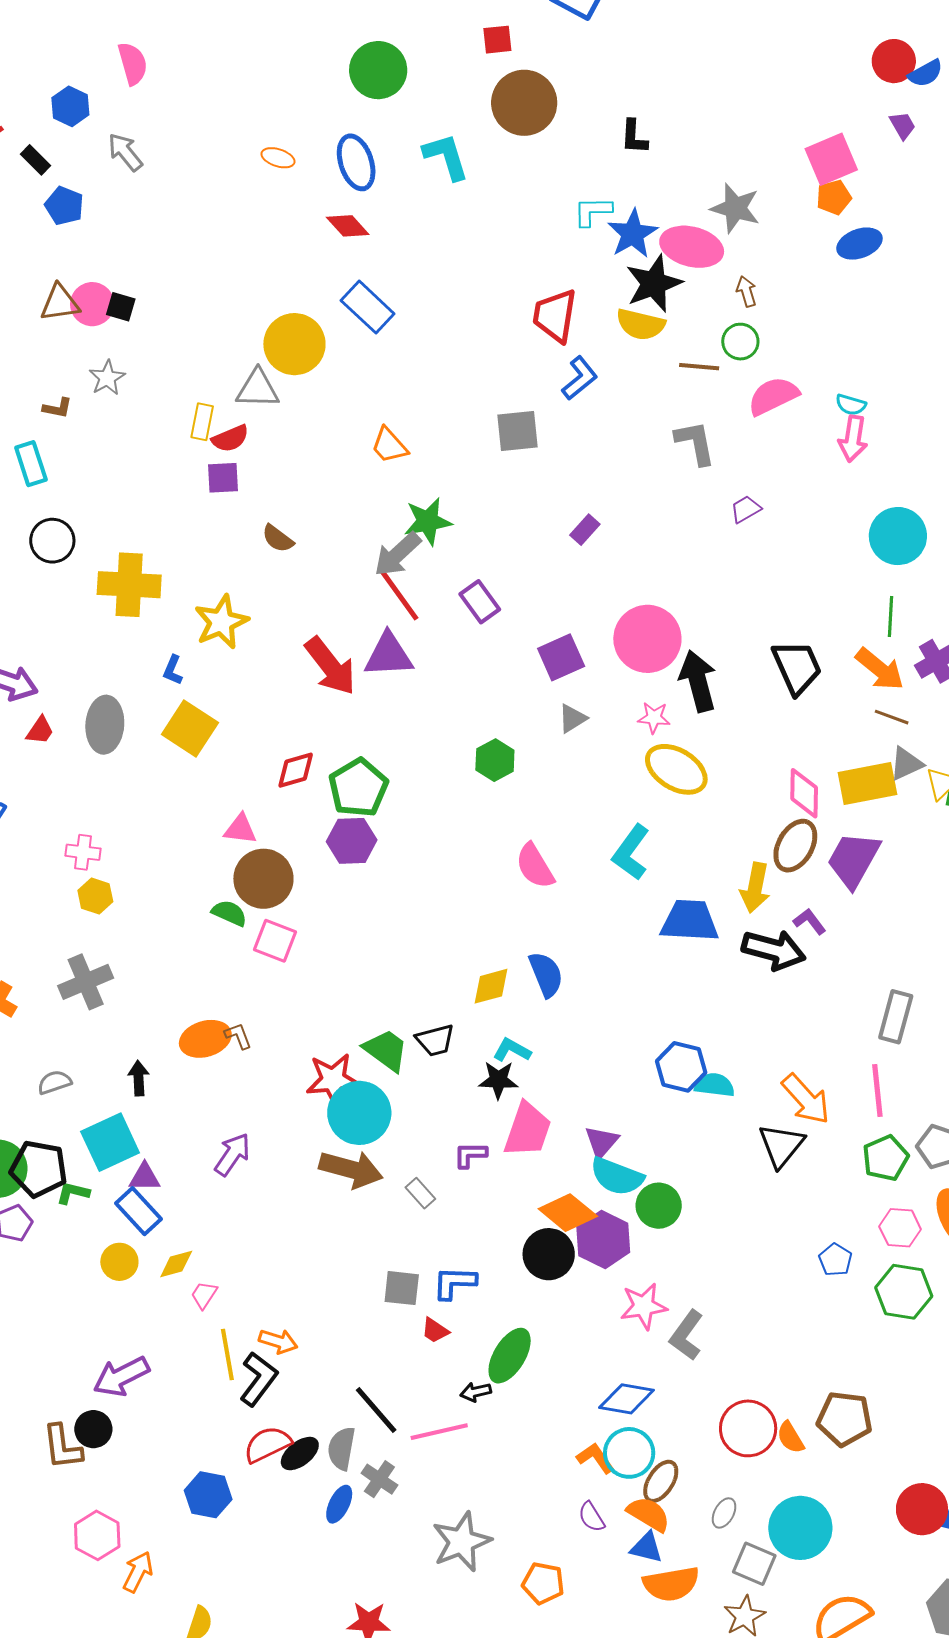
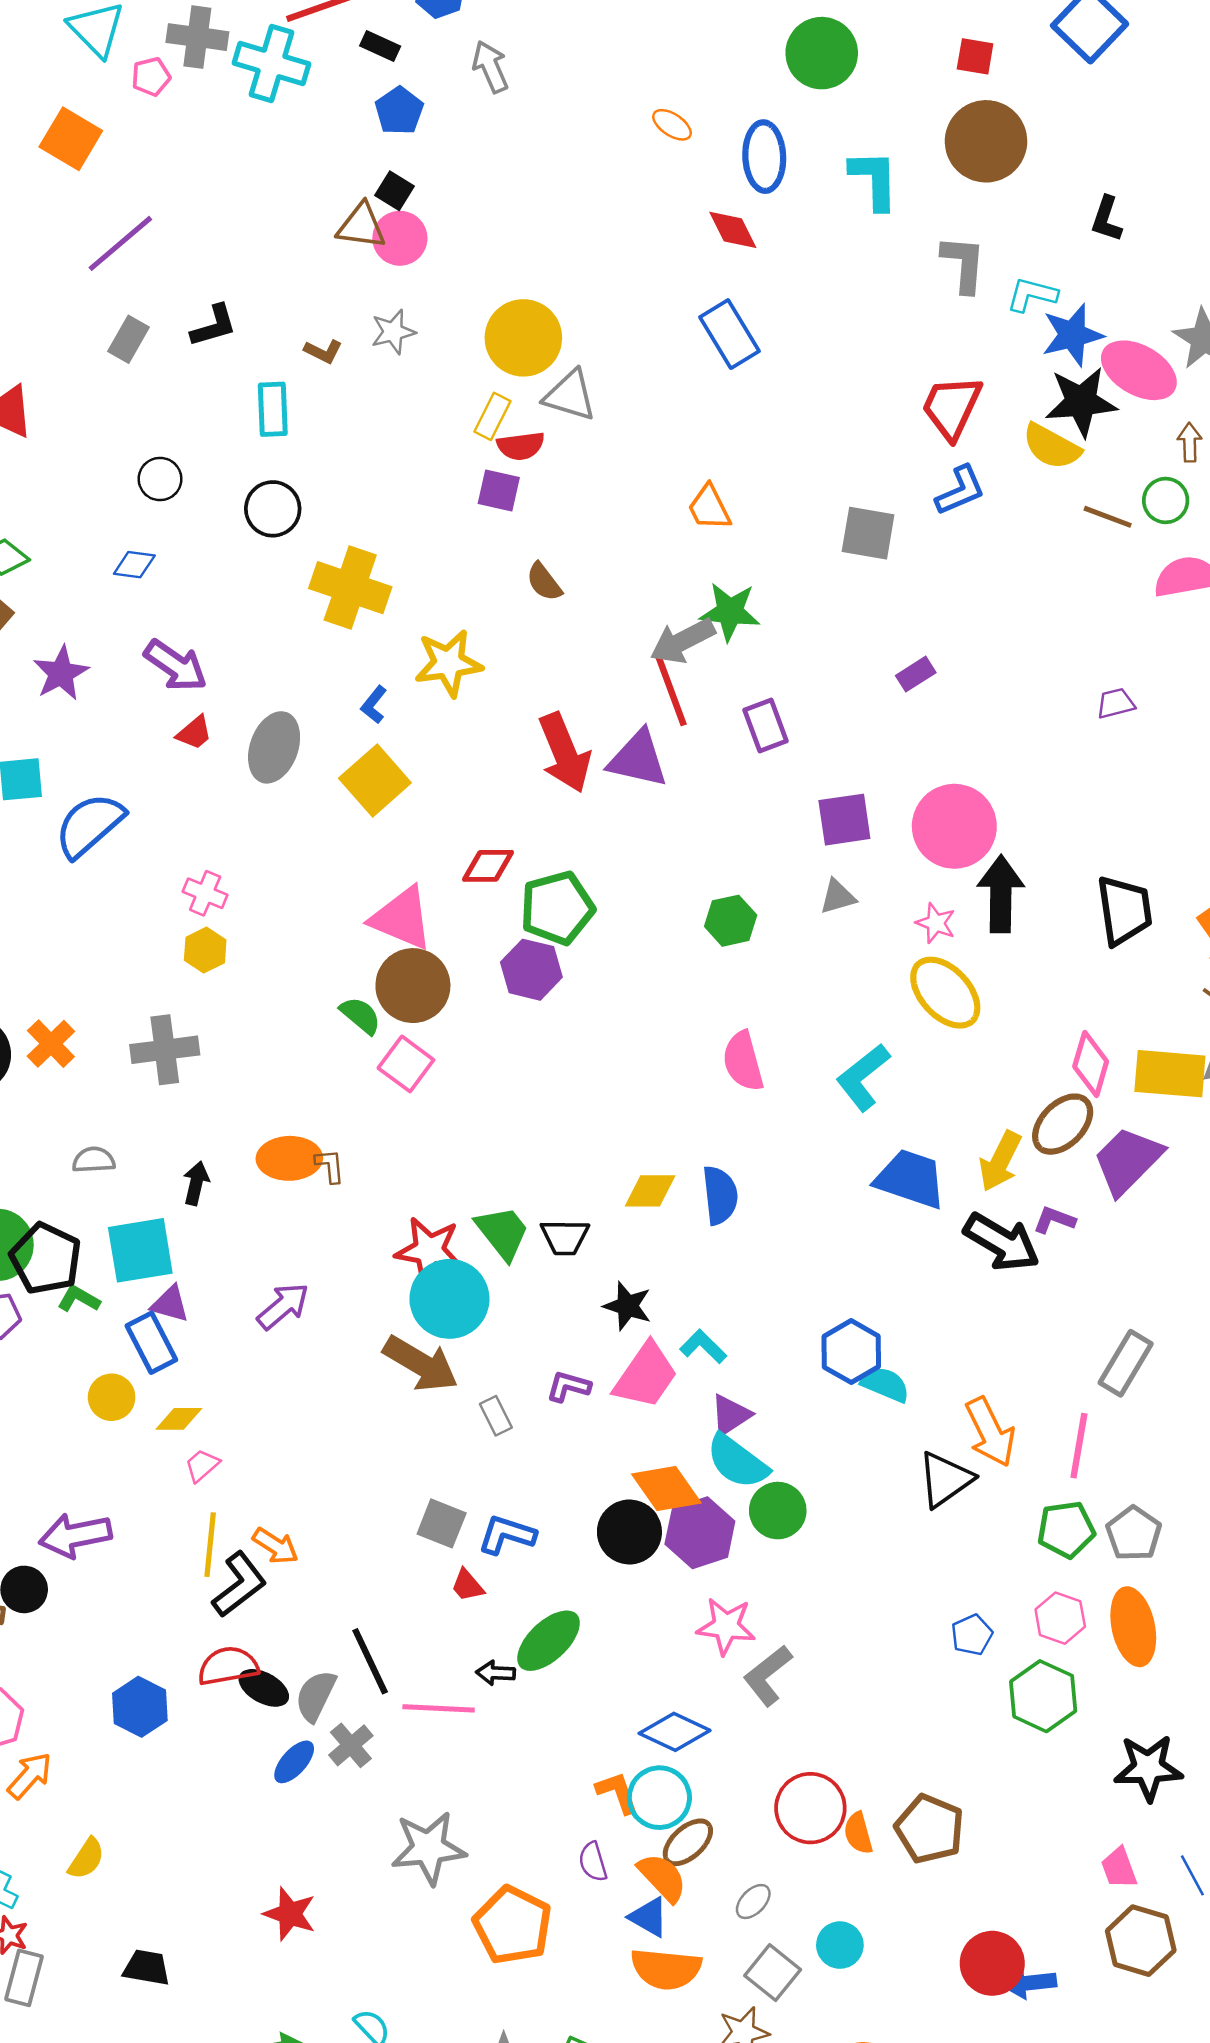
black rectangle: (35, 160) -> (380, 46), turned -36
black square: (121, 307) -> (395, 191), moved
yellow circle: (294, 344) -> (523, 338), moved
gray L-shape: (695, 443) -> (963, 264), moved
pink triangle: (240, 829) -> (402, 918), size x1.6
purple L-shape: (810, 921) -> (1054, 1220), turned -48
cyan L-shape: (512, 1050) -> (703, 1347), moved
black ellipse: (300, 1454) -> (264, 1688), turned 51
cyan circle: (800, 1528) -> (840, 1945), size x0.6
orange pentagon: (543, 1583) -> (513, 1925), size x1.5

